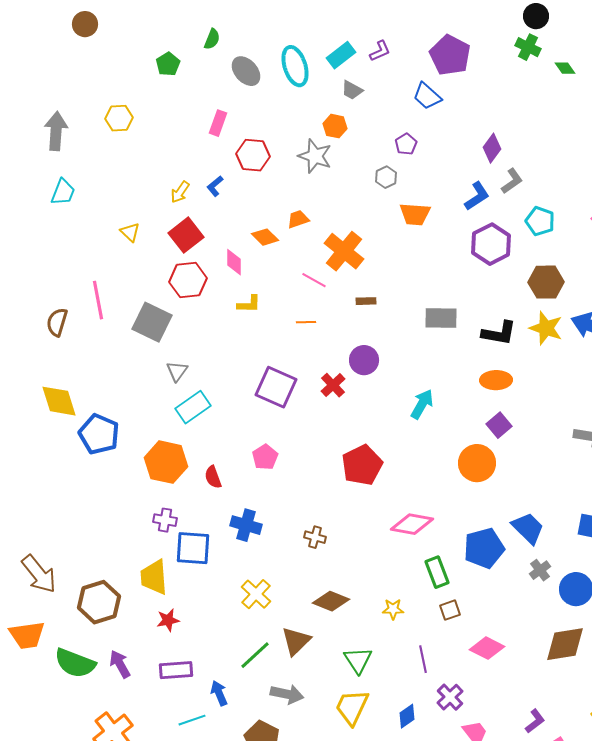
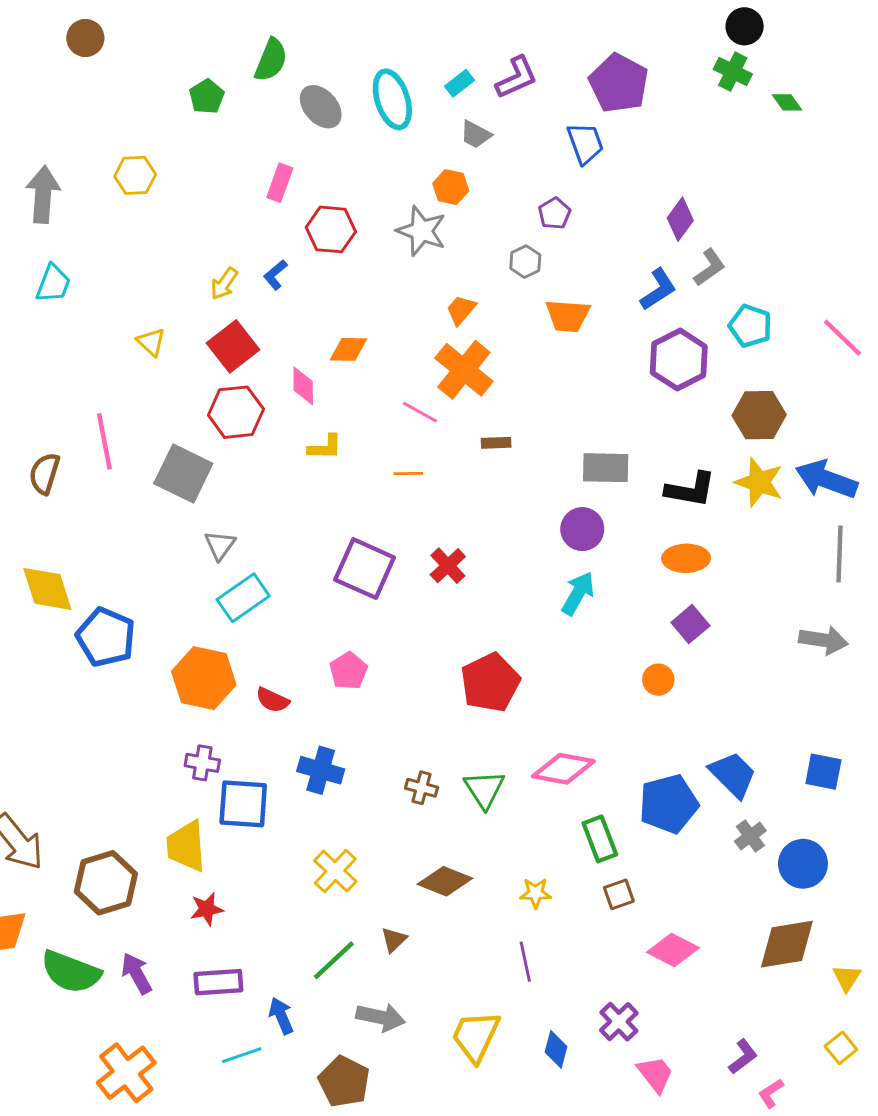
green semicircle: (212, 39) -> (271, 60), size x1.4
purple L-shape: (380, 51) -> (517, 77), size x1.4
cyan rectangle: (341, 55) -> (460, 83), size x0.7
blue trapezoid: (427, 96) -> (585, 143), turned -152
orange trapezoid: (298, 219) -> (461, 310), moved, turned -30
orange diamond: (265, 237) -> (348, 349), turned -44
purple circle: (364, 360) -> (582, 529), moved
orange circle: (477, 463) -> (658, 680), size x0.6
red semicircle: (213, 477) -> (272, 700), turned -45
brown triangle: (296, 641) -> (394, 940), size x0.6
purple line: (423, 659) -> (525, 962), moved
green triangle: (358, 660) -> (484, 789), moved
blue diamond: (407, 716) -> (556, 1049), turned -40

